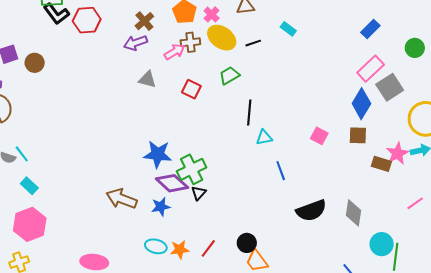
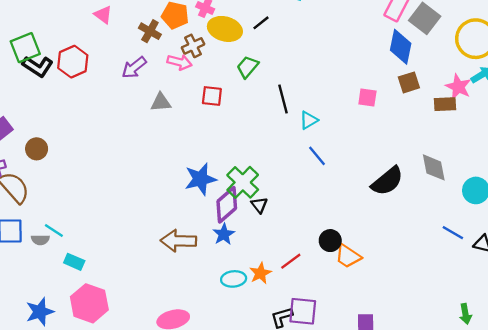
brown cross: (144, 21) -> (150, 31), moved
pink arrow: (175, 52) -> (180, 62), turned 65
brown circle: (35, 63) -> (37, 149), moved
blue line: (281, 171) -> (317, 156), moved
purple diamond: (172, 183) -> (227, 205), turned -64
red line: (208, 248) -> (291, 261), turned 36

